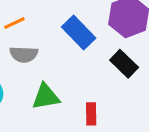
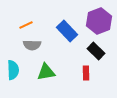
red rectangle: (91, 114) -> (86, 73), moved

